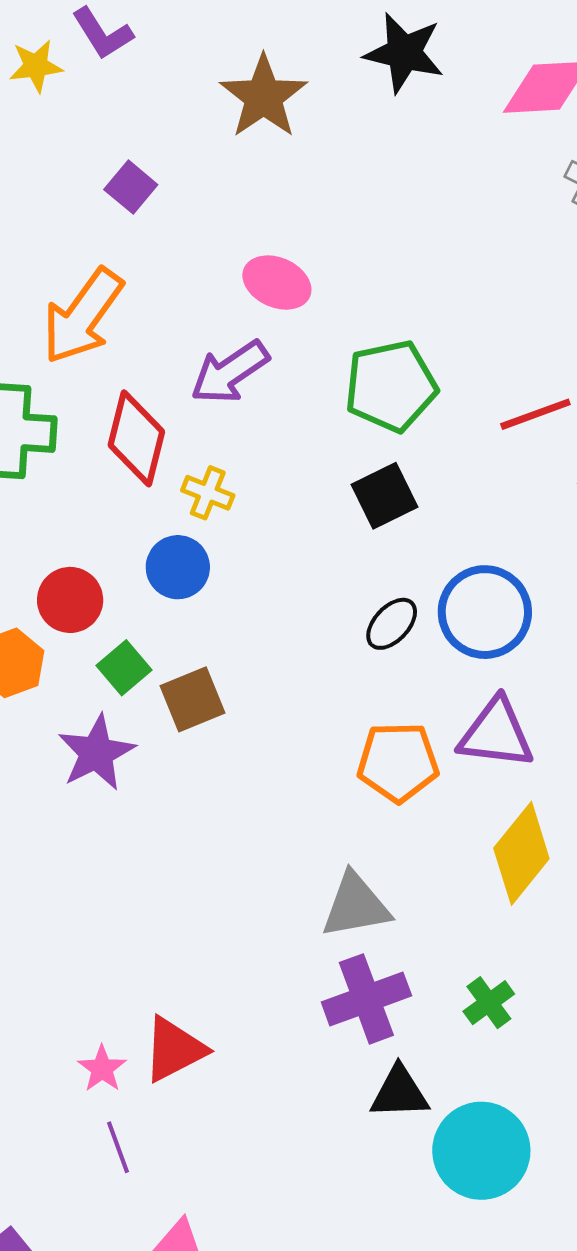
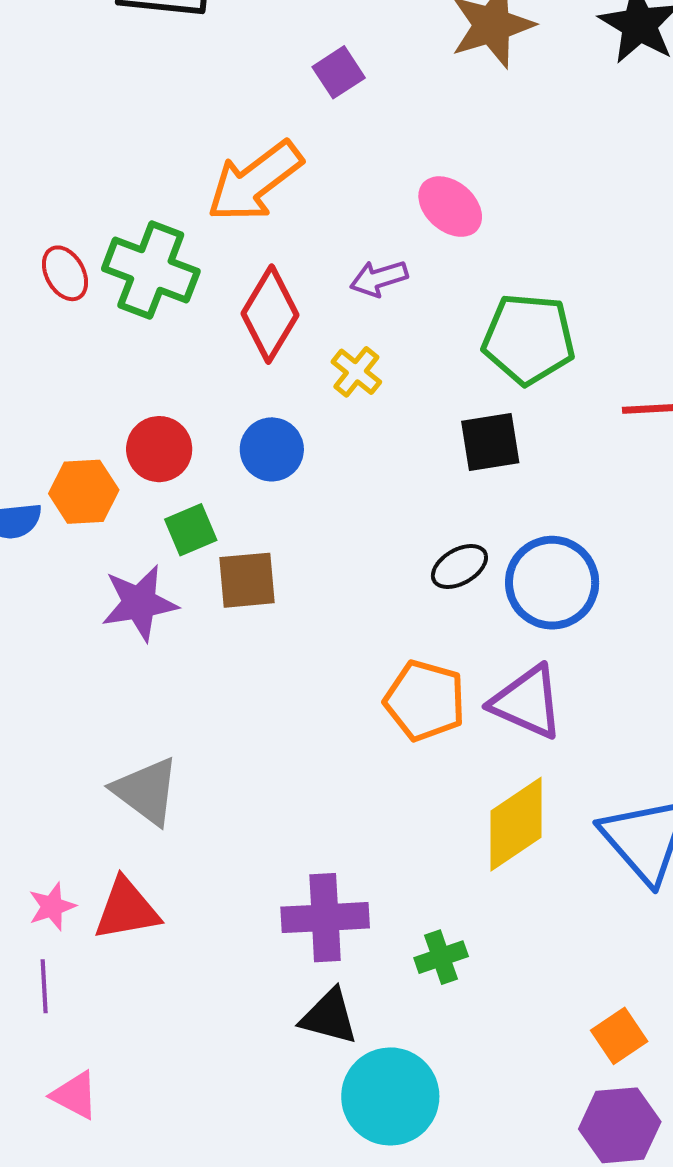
purple arrow: (230, 372) -> (379, 278), size x0.7
yellow cross: (208, 493) -> (356, 372), moved
gray triangle: (356, 906) -> (146, 791), moved, turned 30

